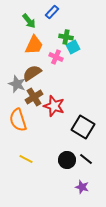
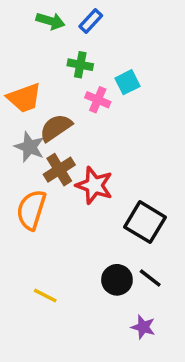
green arrow: (29, 21) -> (51, 21), moved, turned -35
green cross: (66, 37) -> (80, 65), moved
orange trapezoid: (34, 45) -> (24, 98), moved, turned 45
orange semicircle: (18, 120) -> (31, 210), turned 35
yellow line: (26, 159) -> (45, 296), moved

